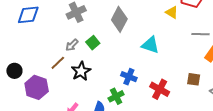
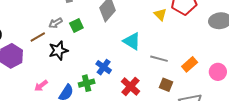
gray line: (201, 34) -> (159, 59), moved

